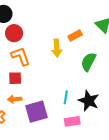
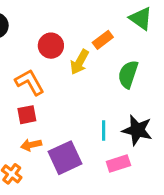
red circle: (14, 33) -> (51, 46), moved
yellow arrow: (57, 48) -> (80, 62), turned 42

